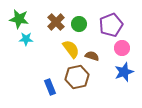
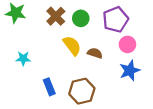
cyan star: (26, 39) -> (23, 59), moved
brown hexagon: (77, 77) -> (82, 91), moved

